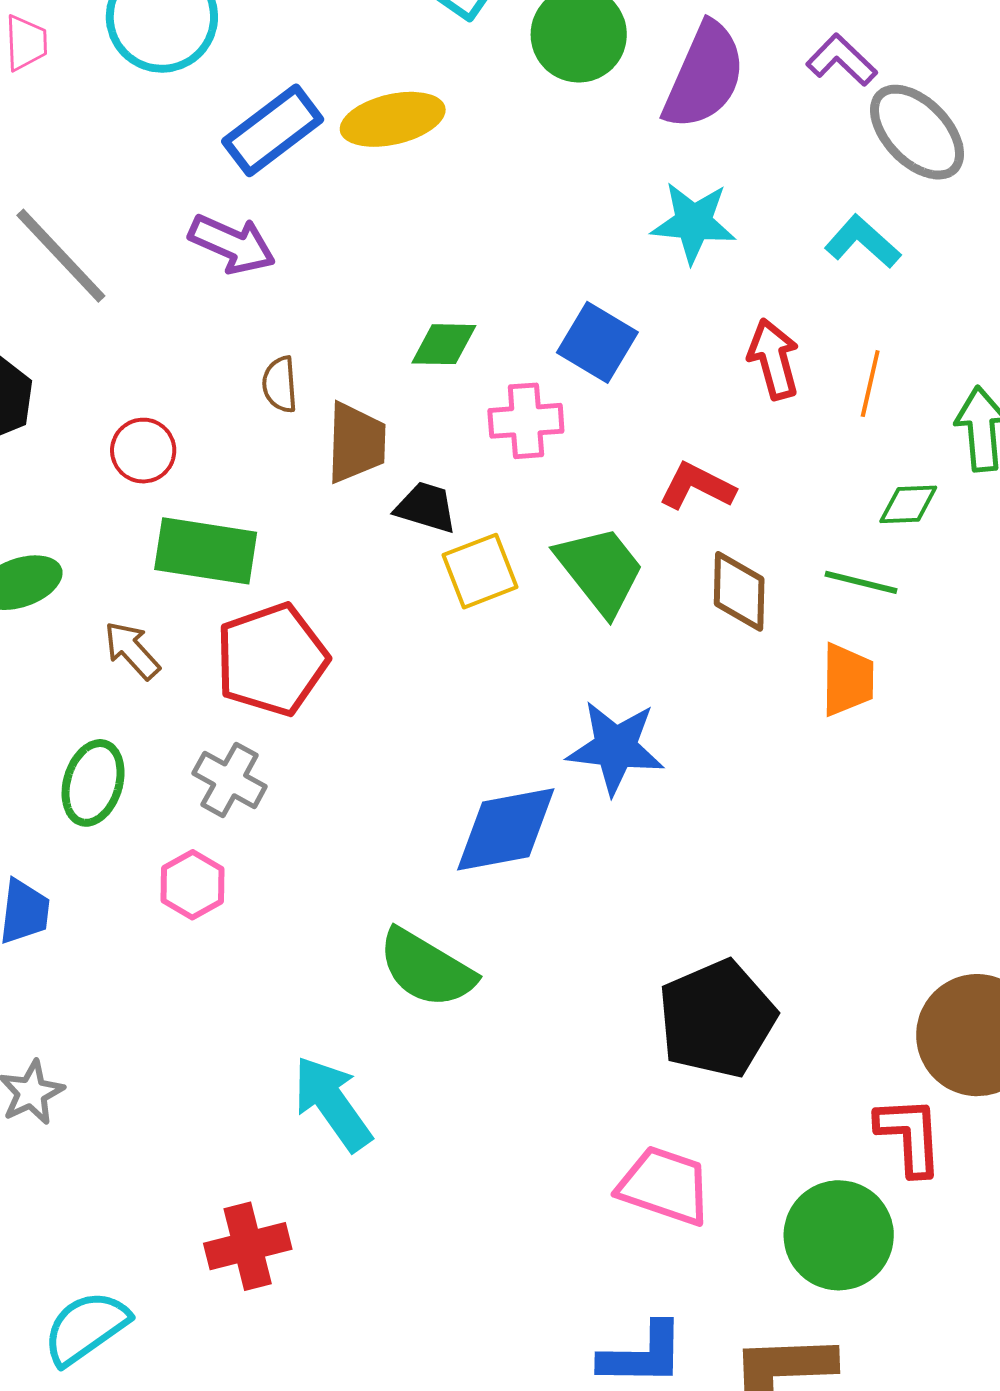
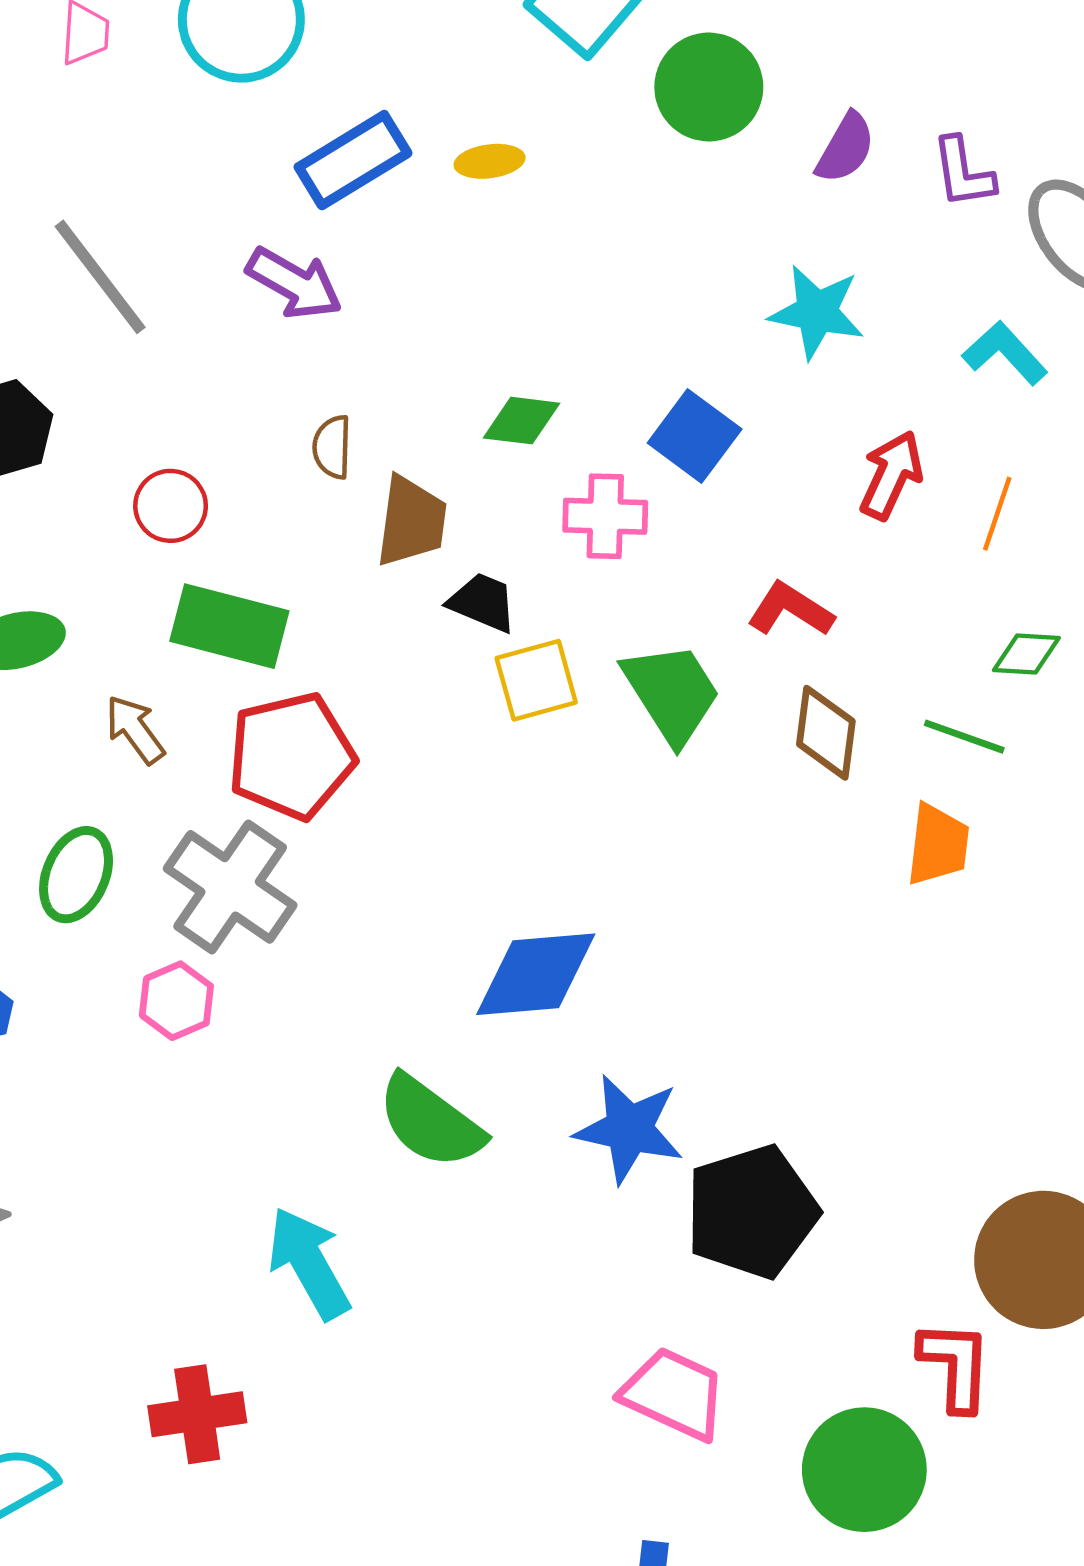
purple L-shape: (842, 60) -> (963, 172), moved, turned -148
purple semicircle: (704, 76) -> (846, 148), size x0.6
yellow ellipse: (393, 119) -> (490, 161), size x0.6
red arrow: (774, 359) -> (891, 475), turned 34
blue star: (616, 747) -> (629, 1129), moved
gray cross: (230, 780) -> (230, 887), size x1.6

